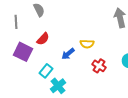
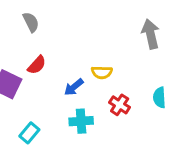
cyan rectangle: (46, 71) -> (29, 133), moved
cyan cross: (58, 86) -> (81, 121), moved, turned 35

